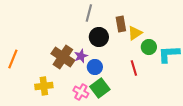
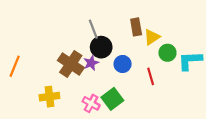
gray line: (89, 13) -> (93, 29), moved, turned -36
black circle: (99, 37) -> (101, 47), moved
blue circle: (95, 67) -> (123, 64), moved

